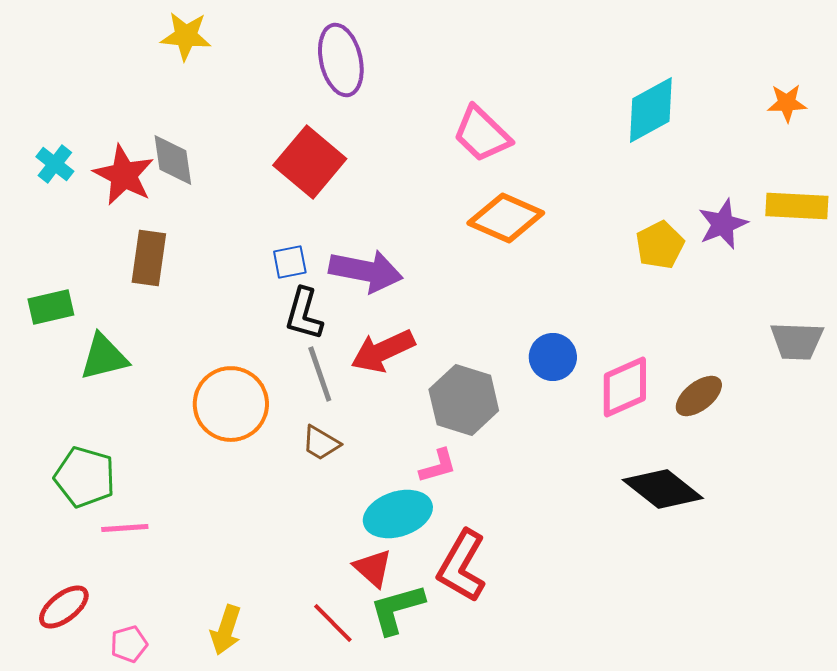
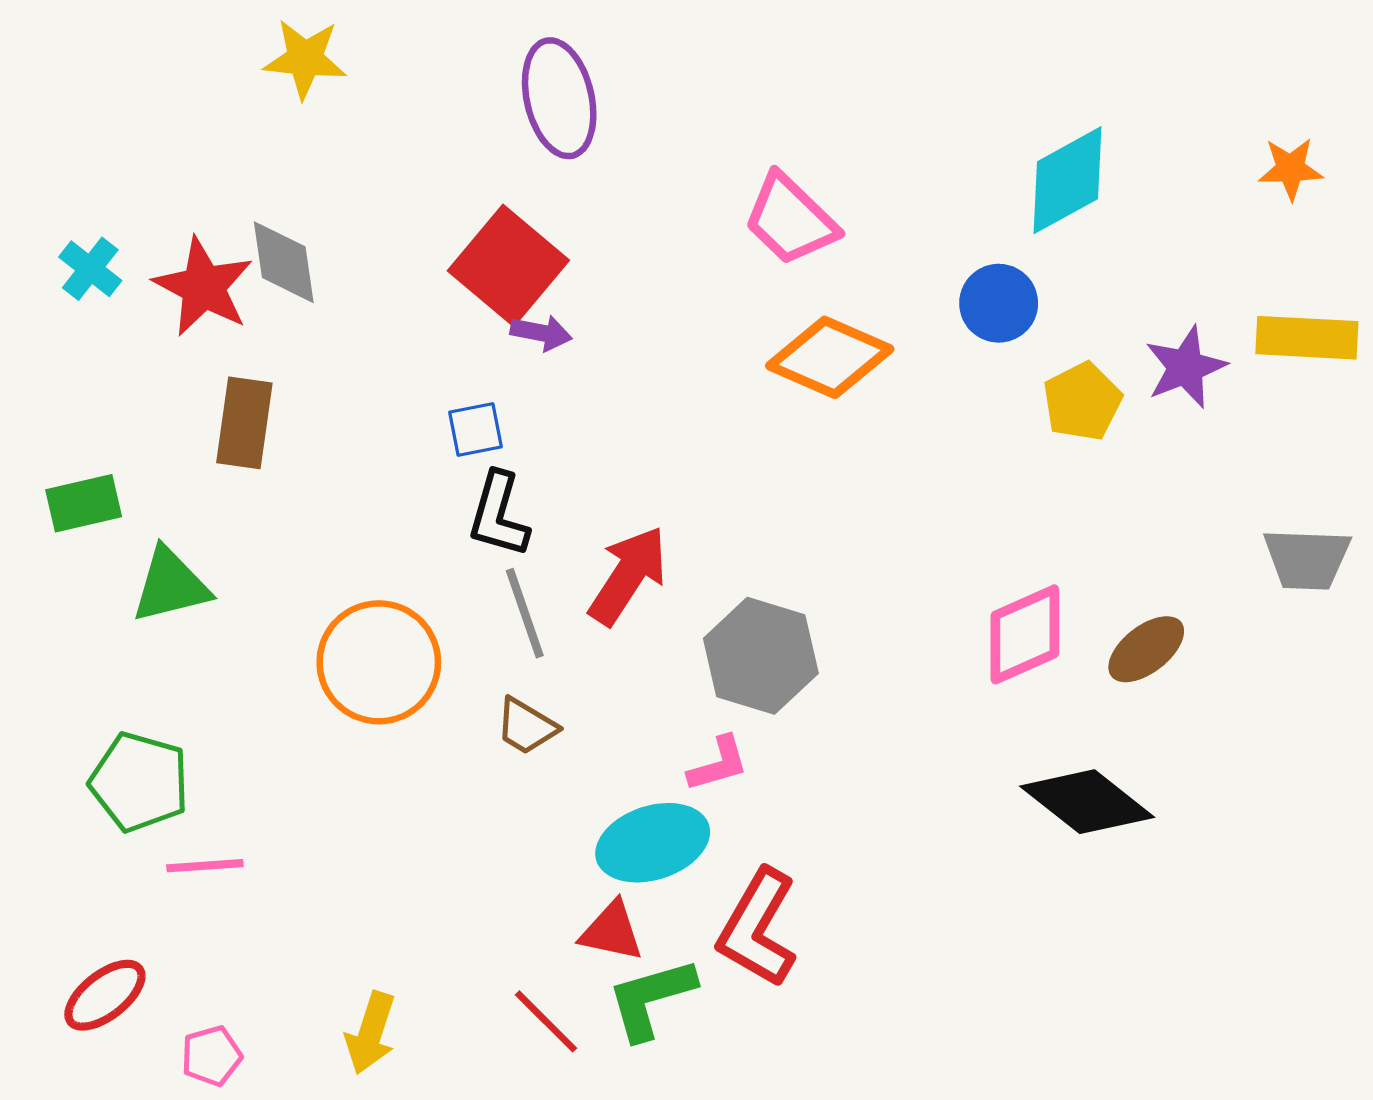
purple arrow: (366, 271) -> (541, 333), moved, size x0.5
red arrow: (383, 351) -> (628, 575), turned 148
blue circle: (553, 357) -> (999, 303), moved
red triangle: (373, 568) -> (612, 931), turned -30

